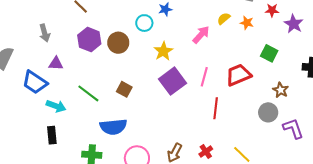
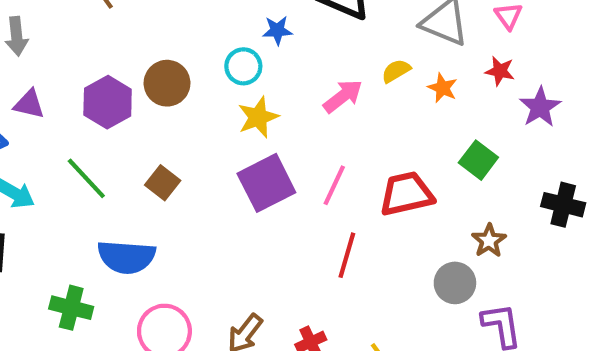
cyan circle: (144, 23) -> (243, 66), moved
purple hexagon: (89, 40) -> (108, 102), moved

